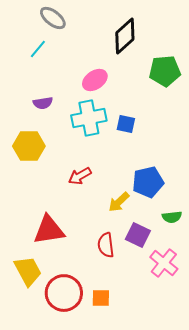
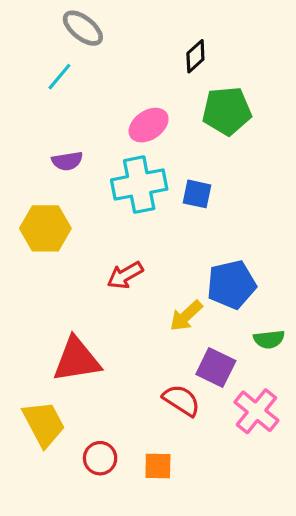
black diamond: (125, 36) -> (195, 56), size x0.6
green pentagon: (165, 71) -> (227, 111), moved
red semicircle: (106, 245) -> (181, 400), moved, turned 130
red circle: (64, 293) -> (100, 458), size x0.6

